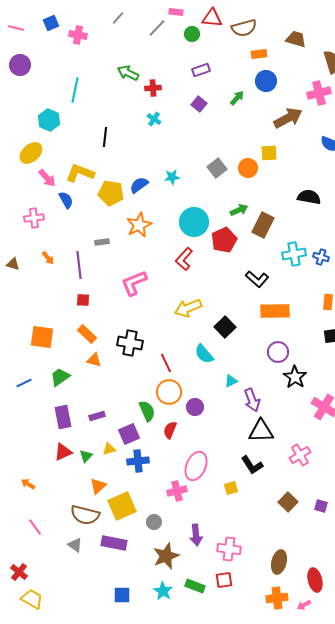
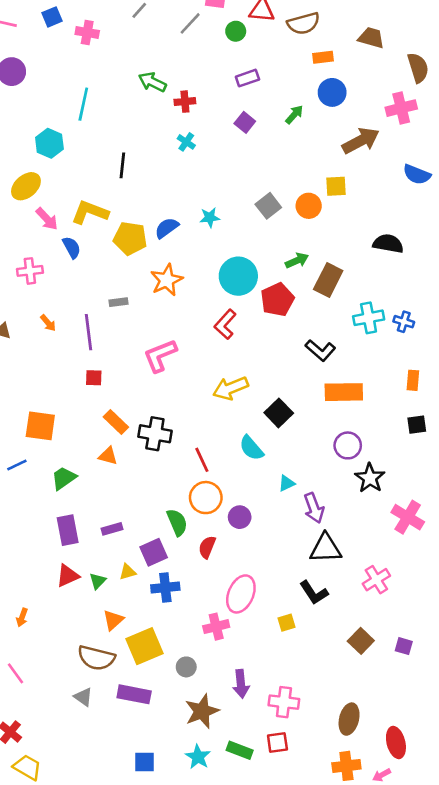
orange rectangle: (87, 334) -> (116, 422), moved
blue line: (24, 383) -> (17, 465), moved
orange arrow: (28, 484) -> (22, 617), turned -104
pink line: (35, 527) -> (16, 673), moved

